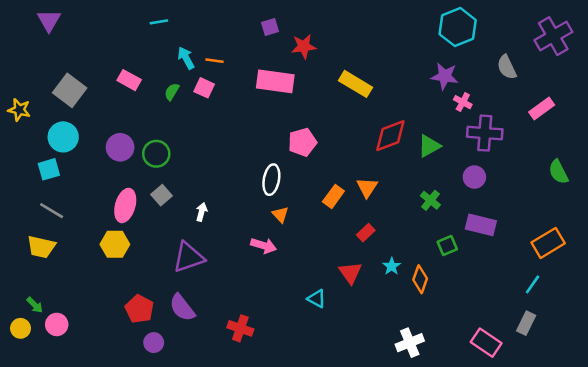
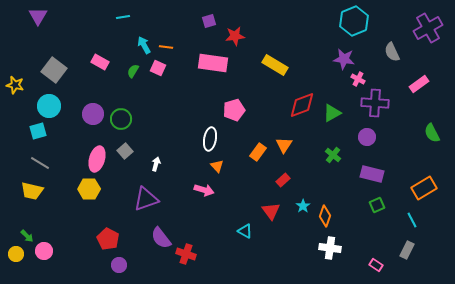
green square: (447, 246) -> (377, 205), moved
cyan line: (533, 284) -> (412, 220), turned -63
purple semicircle: (182, 308) -> (161, 238), moved
white cross: (410, 343) -> (330, 248), moved, turned 30
pink rectangle: (486, 343) -> (376, 265), size x0.6

